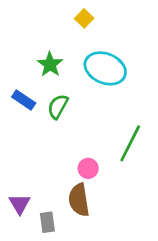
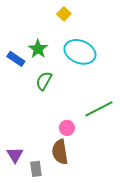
blue rectangle: (24, 100) -> (16, 59), moved
green line: (130, 143) -> (99, 109), turned 36

